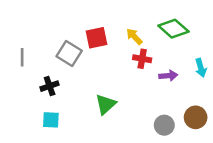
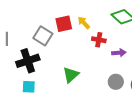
yellow arrow: (134, 37) -> (84, 23), moved
black cross: (50, 86) -> (28, 61), size x1.6
gray circle: (164, 125) -> (116, 82), moved

